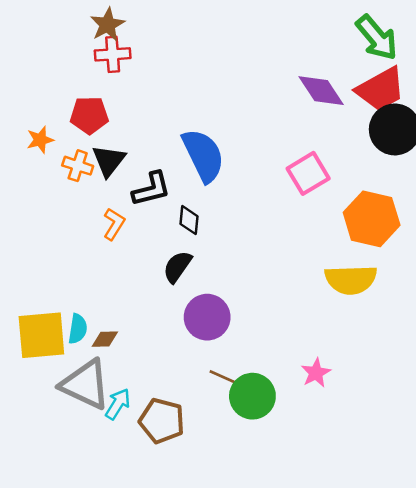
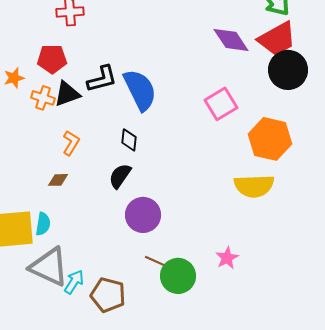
black triangle: (109, 161) -> (67, 94), turned 32
black L-shape: (151, 189) -> (102, 79), moved
brown diamond: (105, 339) -> (58, 180), moved

